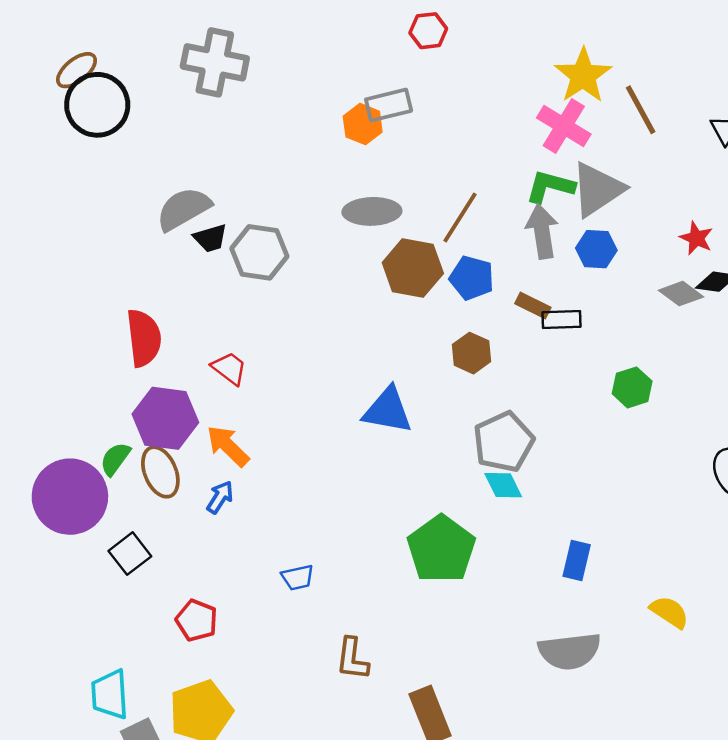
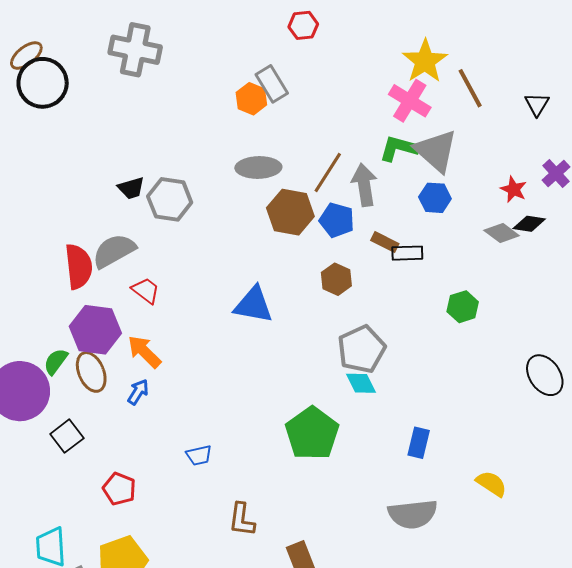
gray rectangle: (389, 105) -> (272, 84), turned 72
gray triangle: (597, 189) -> (436, 151), turned -45
gray semicircle: (184, 209) -> (114, 251), moved
gray arrow: (542, 231) -> (364, 185), moved
blue triangle: (388, 410) -> (253, 305), moved

